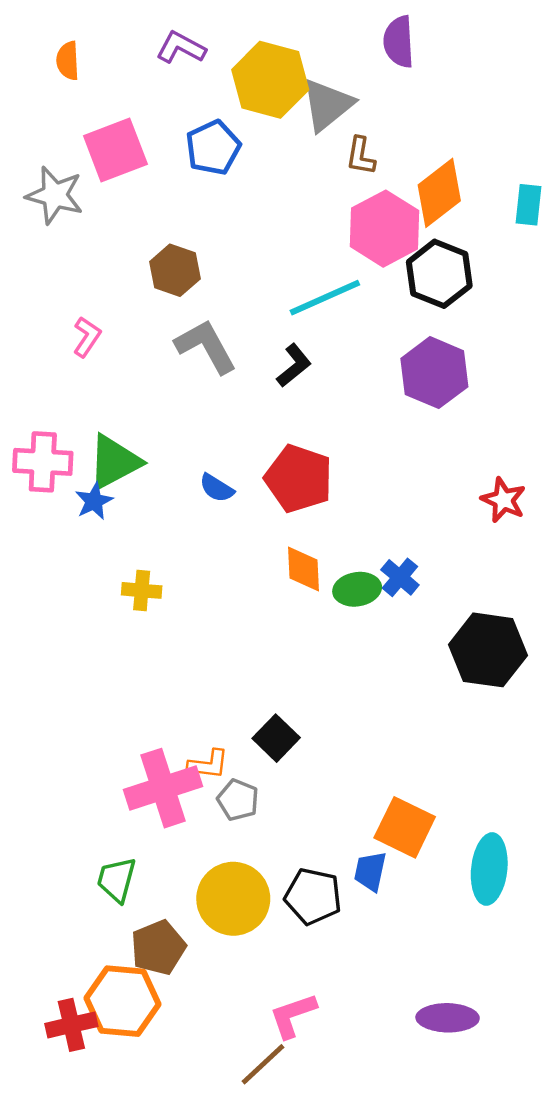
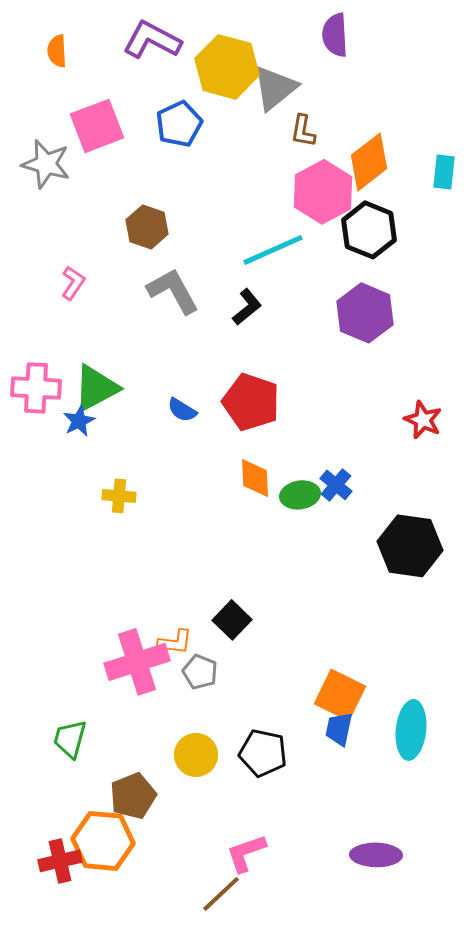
purple L-shape: (181, 48) -> (152, 40), size x1.4
blue trapezoid: (370, 871) -> (339, 729), moved
green trapezoid: (117, 880) -> (70, 739), moved
yellow circle: (233, 899) -> (196, 755), size x0.7

